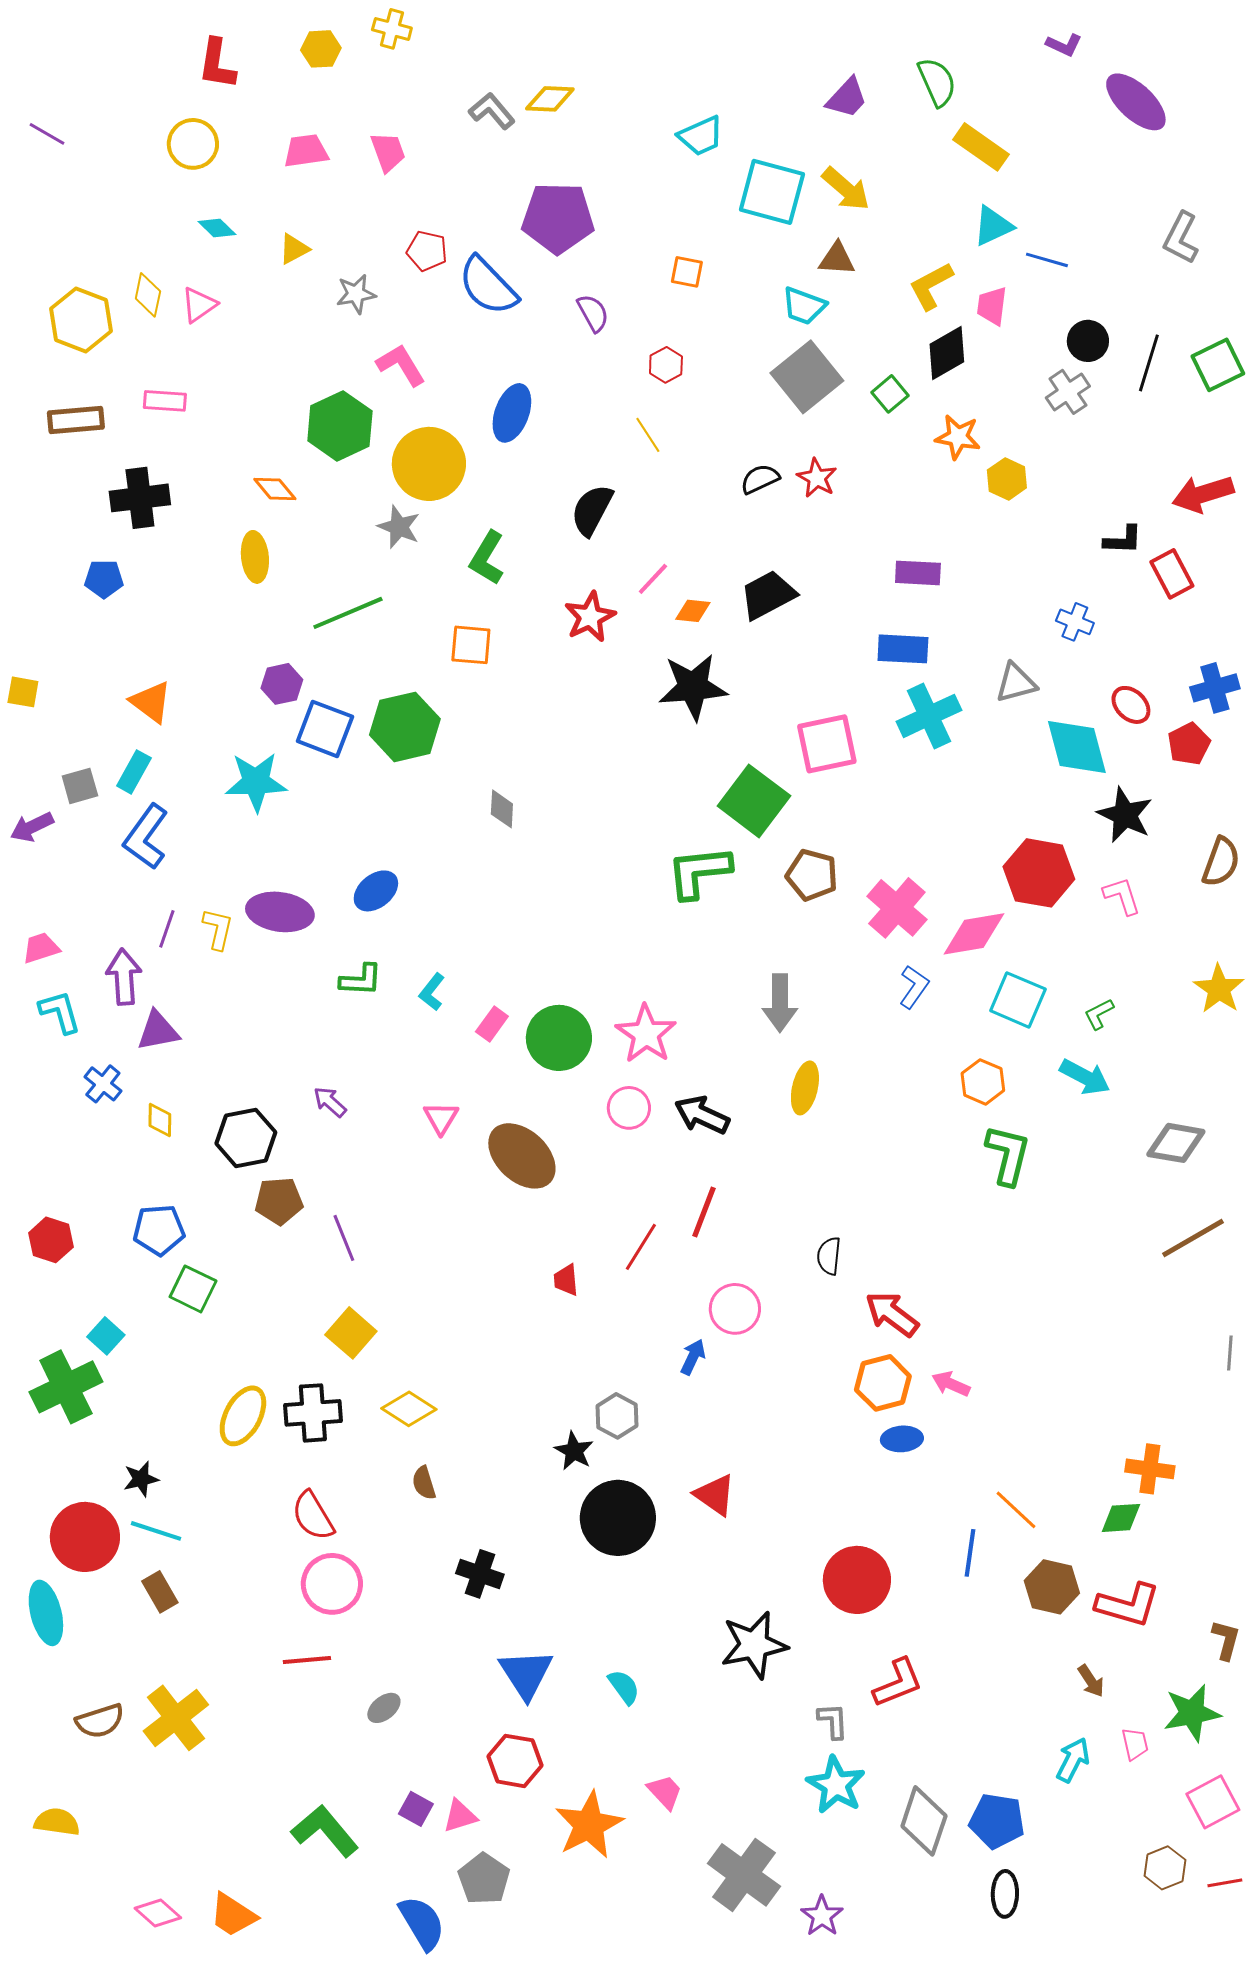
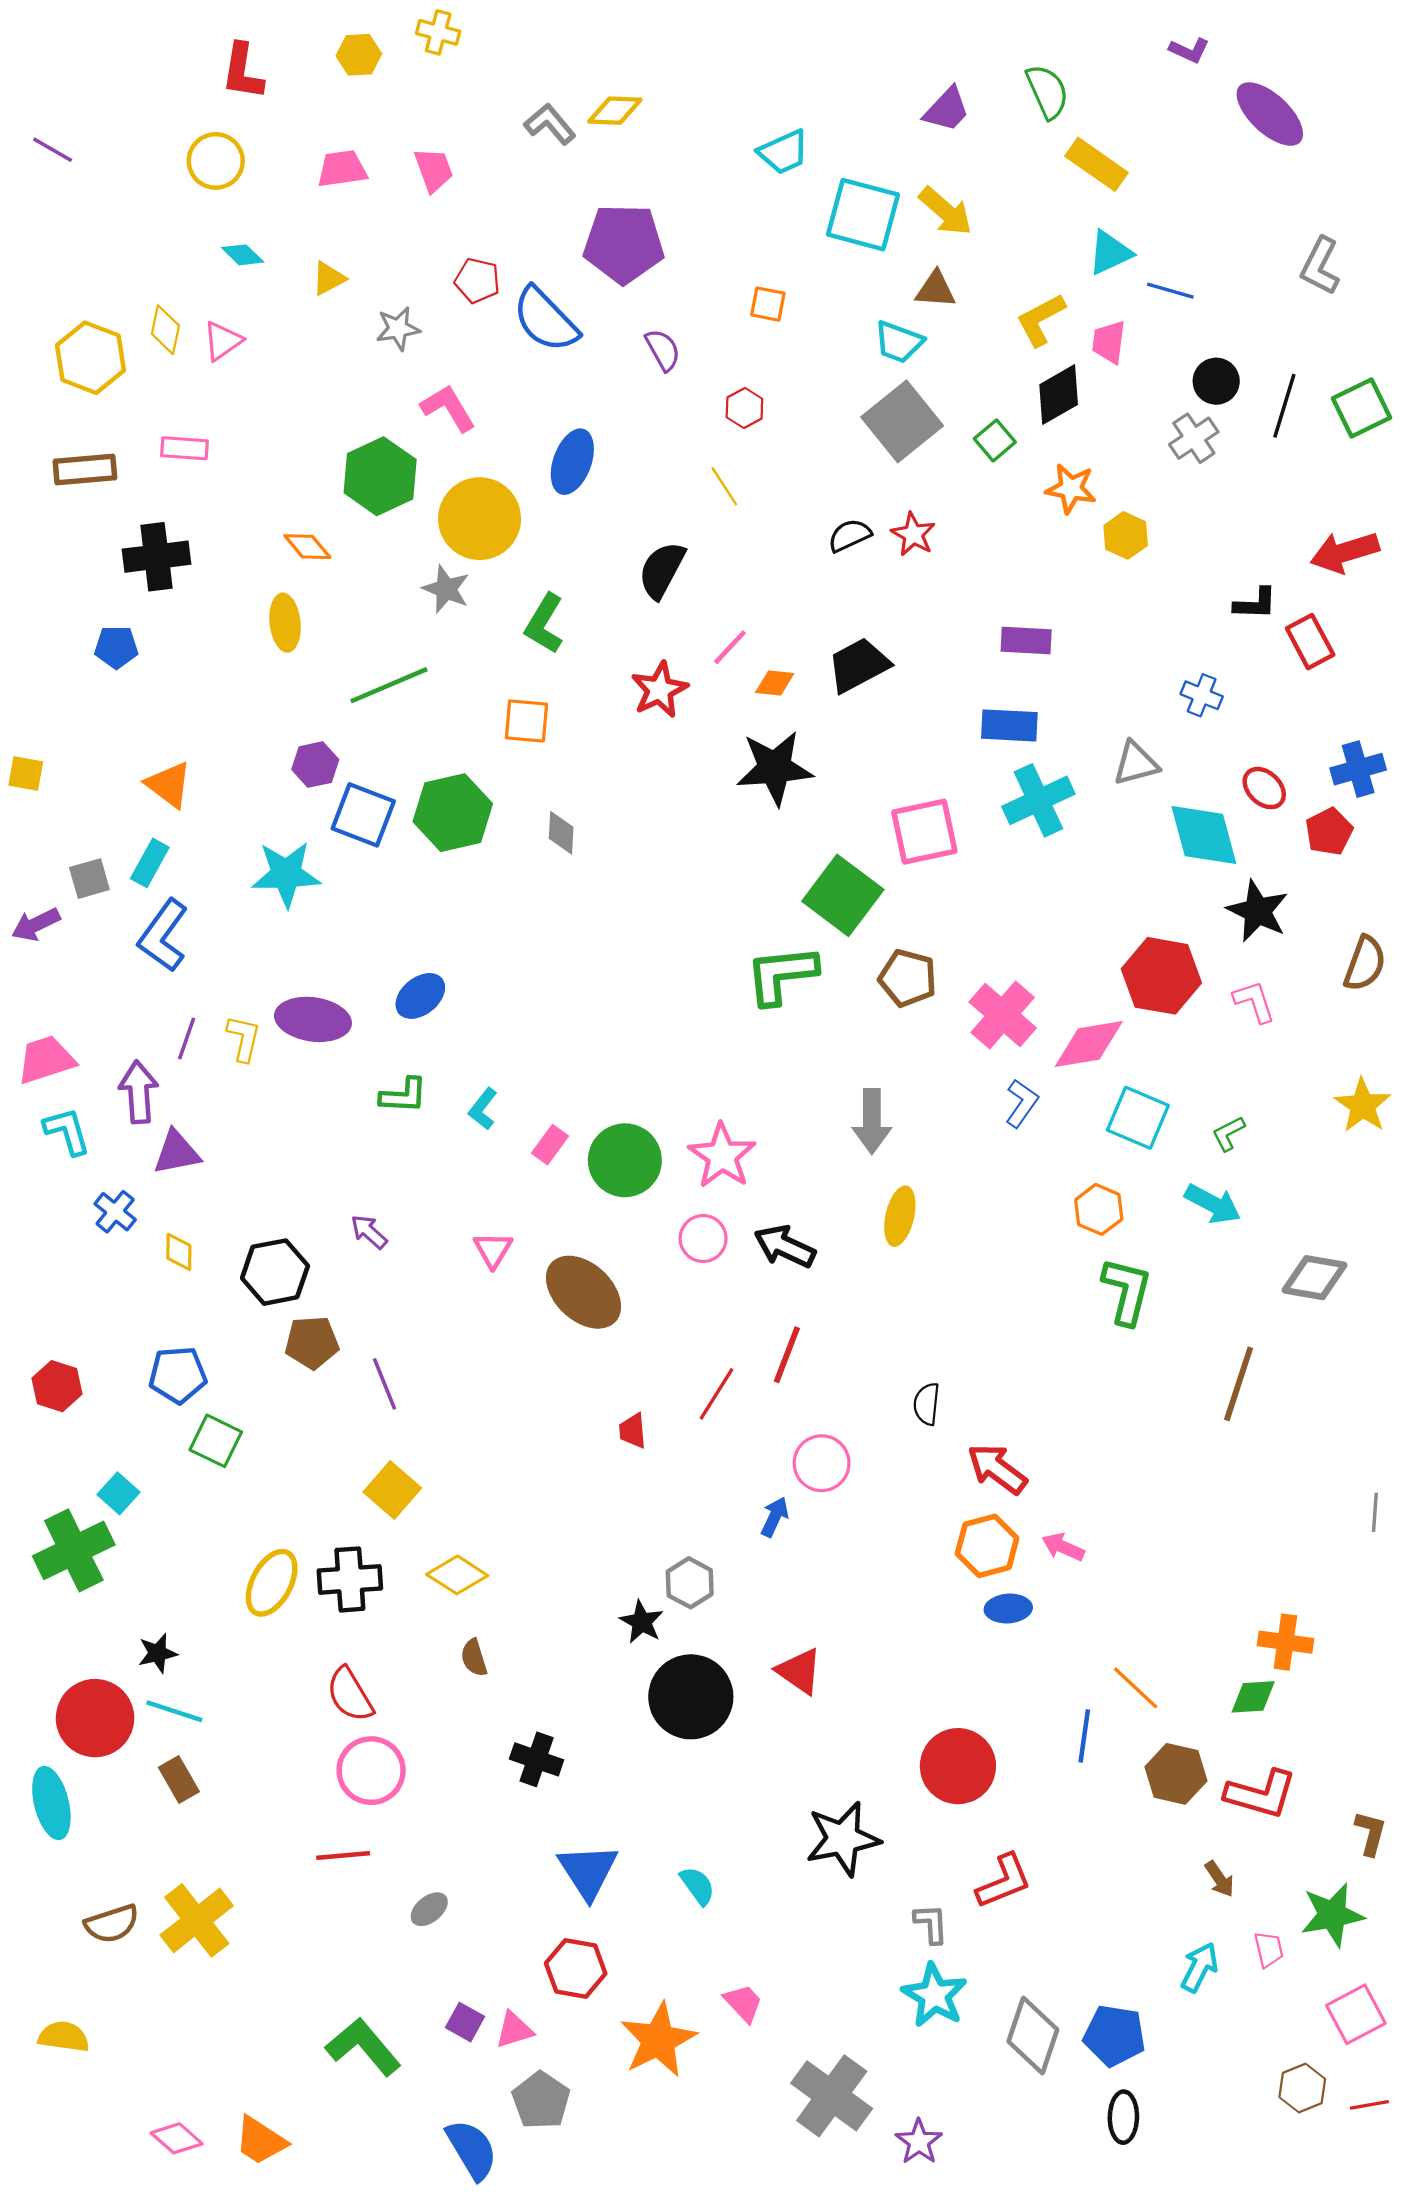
gray diamond: (502, 809) -> (561, 833), moved
pink trapezoid: (41, 948) -> (46, 1060), size x1.4
brown line: (1193, 1238) -> (1239, 1384), moved, turned -42

